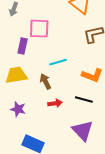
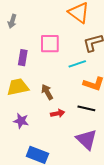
pink square: (39, 29) -> (50, 44), moved
cyan line: (58, 62) -> (77, 64), moved

